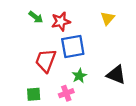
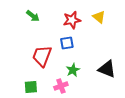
yellow triangle: (108, 18) -> (99, 17), turned -32
red star: (61, 21) -> (72, 20), moved
blue square: (73, 46) -> (67, 43), size x0.6

